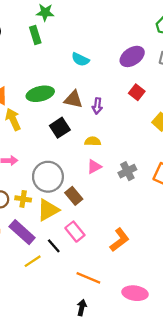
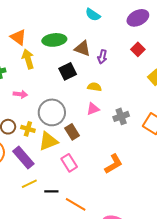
orange L-shape: (119, 240) -> (114, 164), moved
black line: (54, 246) -> (51, 191), moved, turned -56

